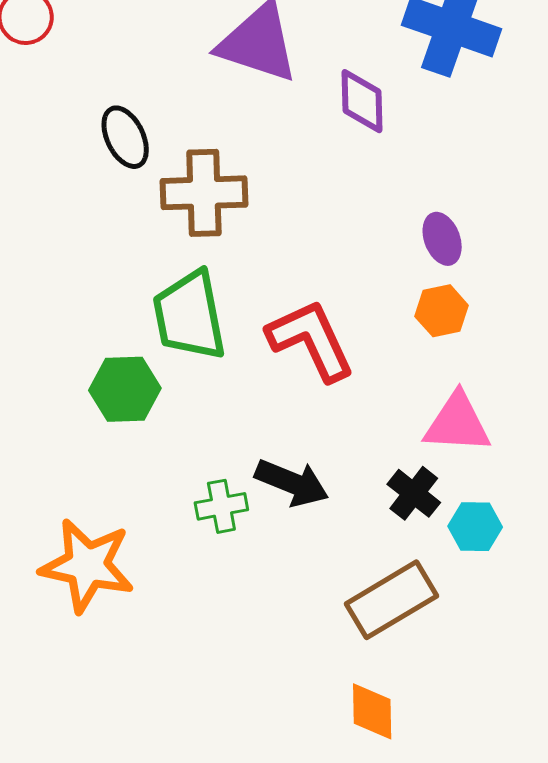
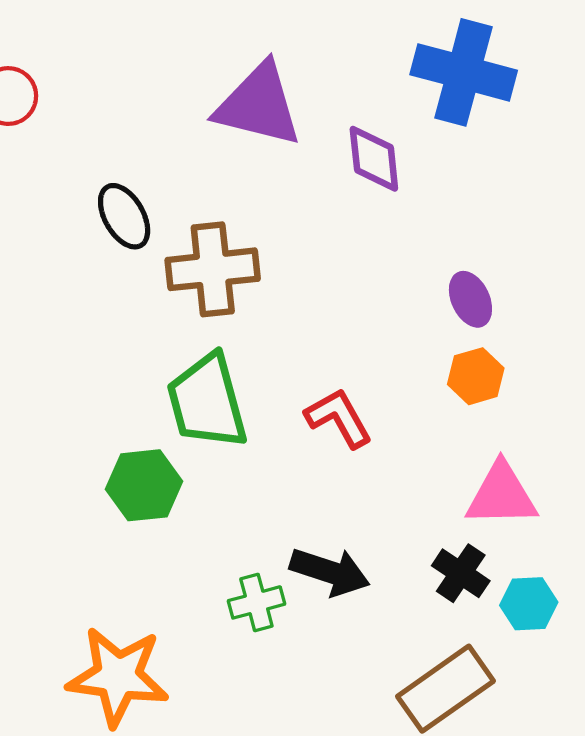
red L-shape: (311, 340) -> (339, 418), size x0.7

